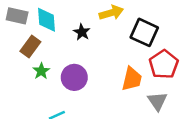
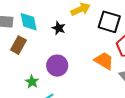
green star: (41, 71) -> (32, 82), moved
orange trapezoid: (132, 79) -> (104, 61), turned -65

